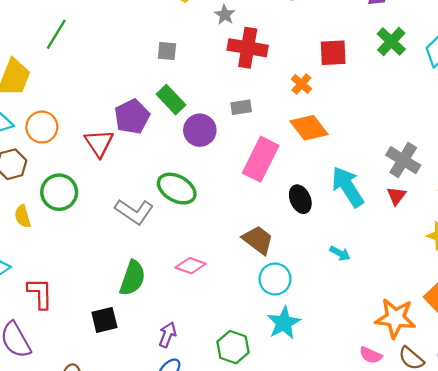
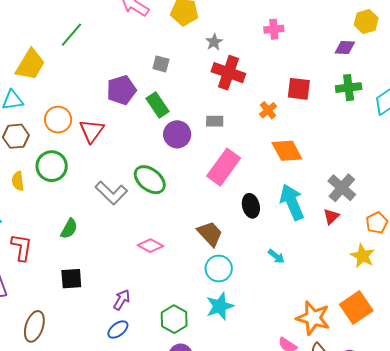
green cross: (391, 41) -> (349, 88), turned 30
purple pentagon: (132, 117) -> (121, 90), moved
orange circle: (42, 127) -> (58, 120), moved
orange diamond: (309, 128) -> (287, 151), moved
green semicircle: (132, 278) -> (69, 229), moved, size x0.7

